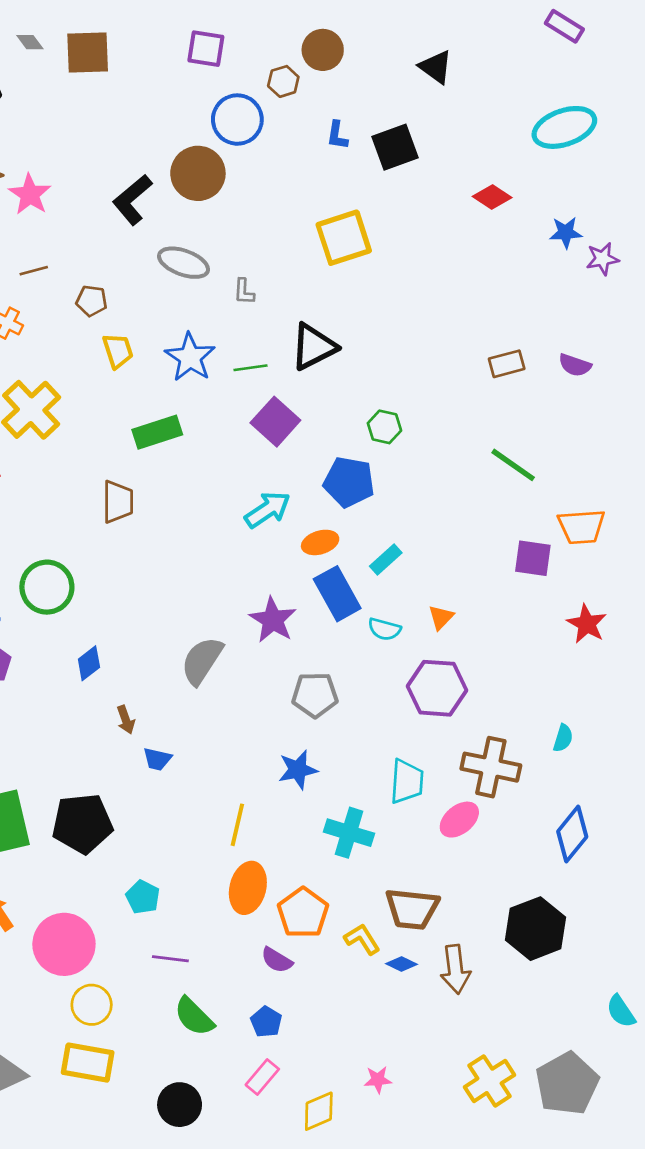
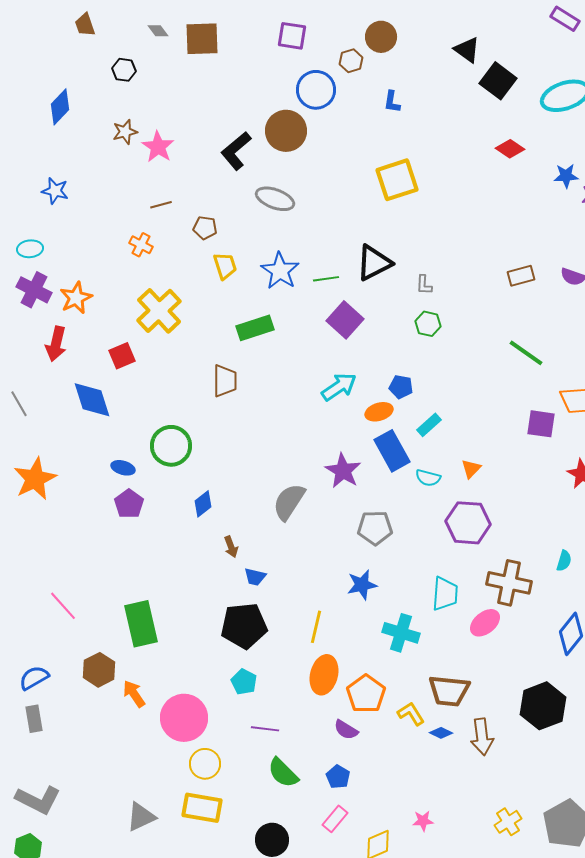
black square: (395, 147) -> (498, 81), moved, turned -33
gray L-shape: (244, 292) -> (424, 285), moved
blue pentagon: (349, 482) -> (401, 387), moved, size x0.6
black pentagon: (82, 824) -> (244, 626), moved
yellow cross: (490, 1081) -> (508, 822), size x0.7

